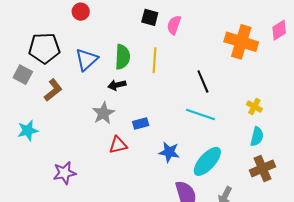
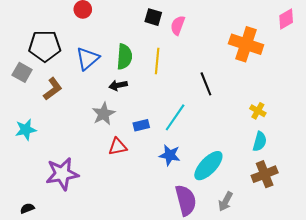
pink diamond: (279, 30) -> (286, 19), moved
cyan line: (201, 115) -> (175, 117), moved, turned -76
purple star: (65, 173) -> (62, 174), size x1.4

